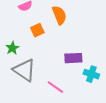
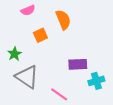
cyan cross: (91, 74) -> (96, 81), turned -35

